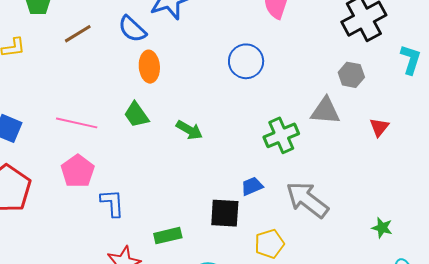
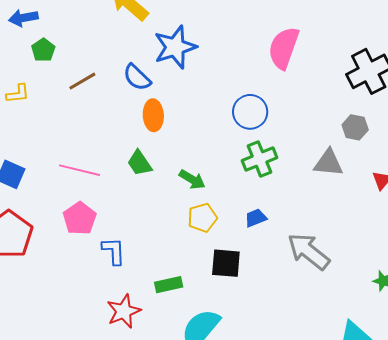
green cross: (281, 135) -> (259, 159), moved
blue trapezoid: (252, 186) -> (256, 218), moved
yellow pentagon: (269, 244) -> (202, 218), moved

